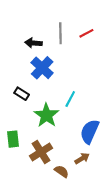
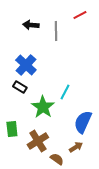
red line: (86, 33) -> (80, 15), moved
black arrow: (33, 43) -> (31, 25), moved
blue cross: (42, 68) -> (26, 65), moved

